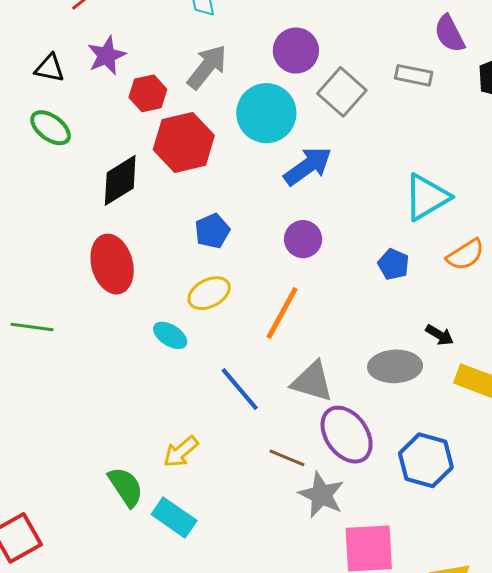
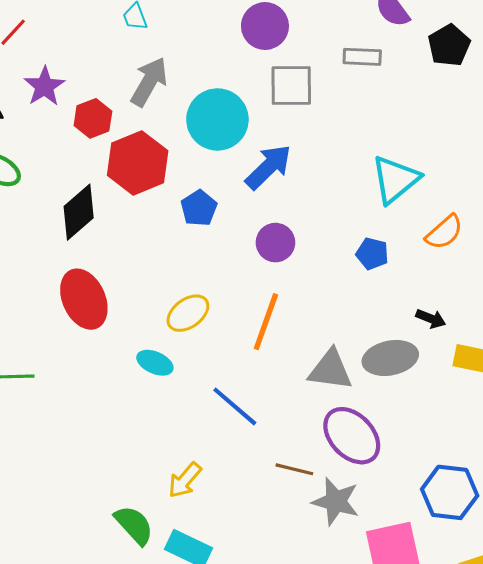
purple circle: (296, 51) -> (265, 26), moved
gray square: (342, 92) -> (291, 86), turned -33
blue pentagon: (212, 231) -> (199, 208), moved
gray triangle: (312, 382) -> (330, 370), moved
blue hexagon: (426, 460) -> (450, 492), moved

